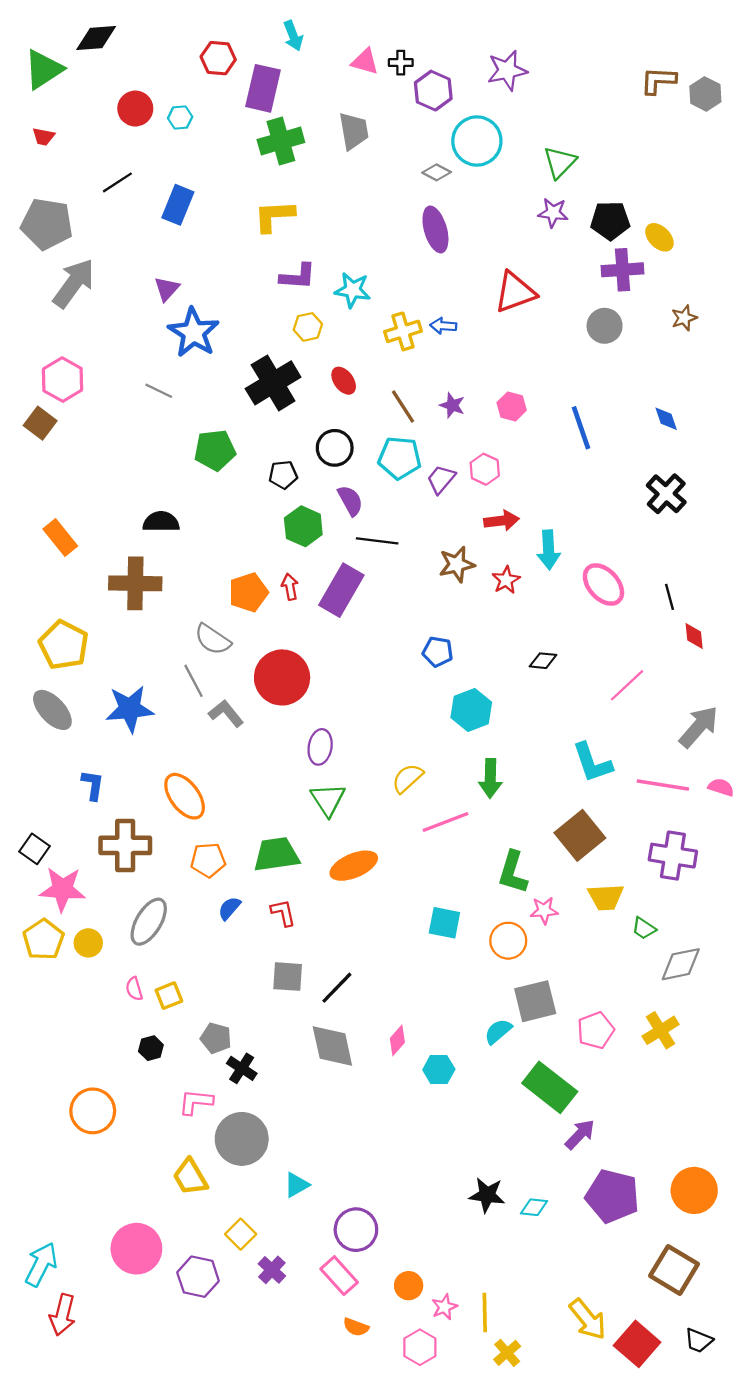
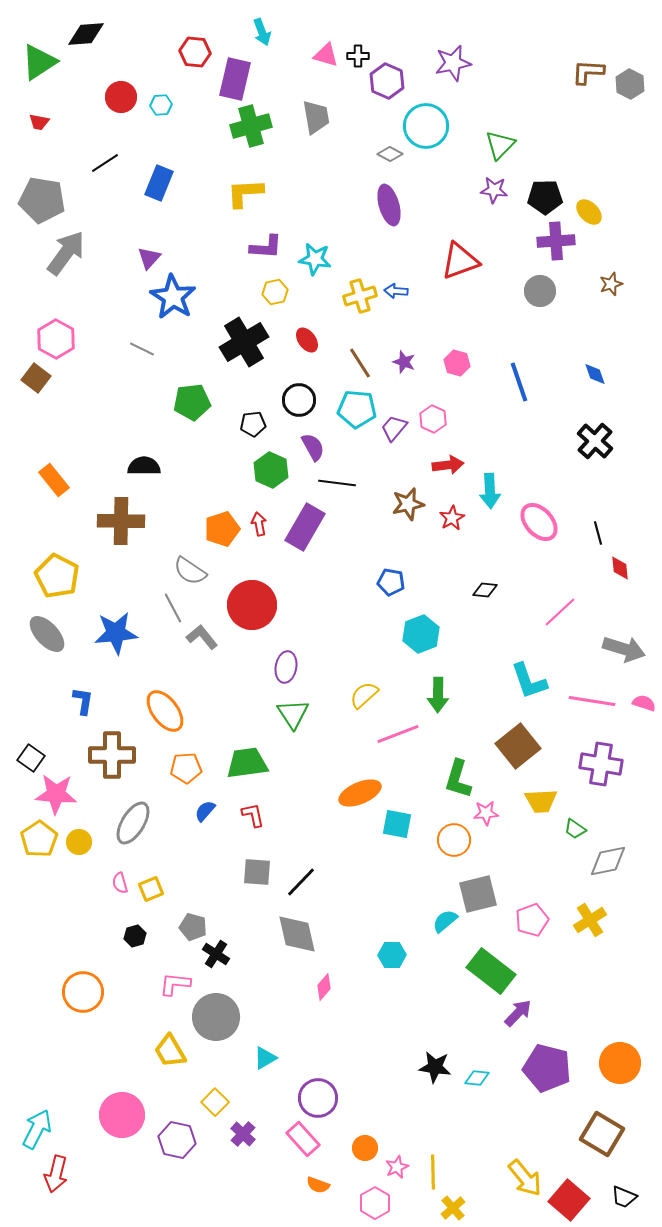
gray arrow: (699, 727) -> (624, 649), turned 66
orange ellipse: (354, 866) -> (360, 793), moved
pink diamond: (397, 1040) -> (324, 987), moved

